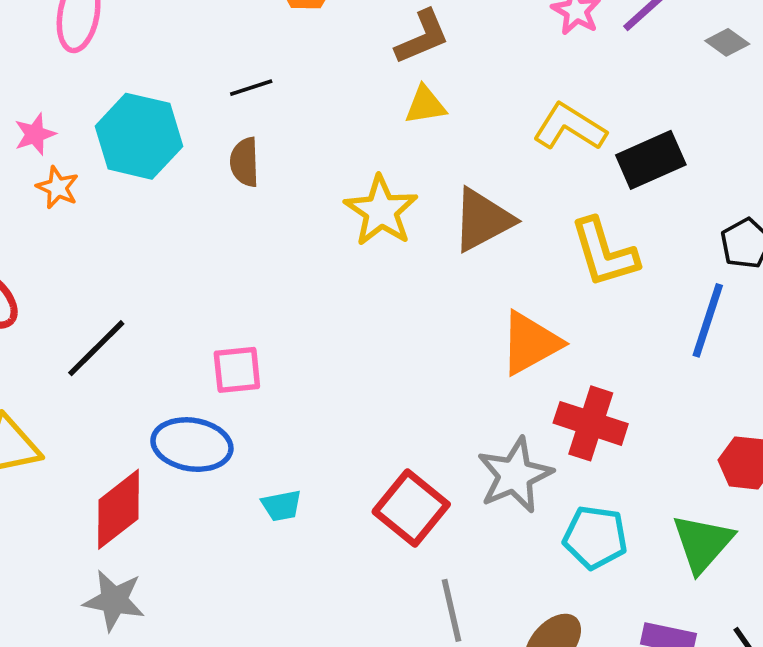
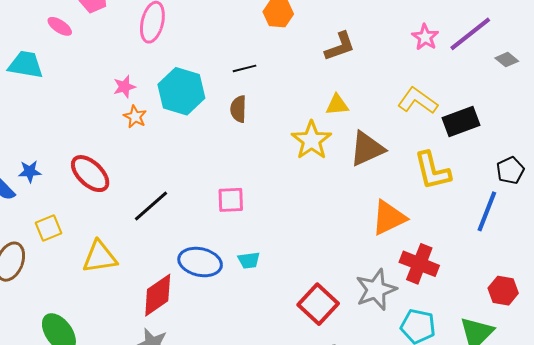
yellow triangle: (425, 105) -> (337, 105), moved
pink square: (237, 370) -> (231, 200), moved
cyan trapezoid: (282, 506) -> (249, 260), moved

